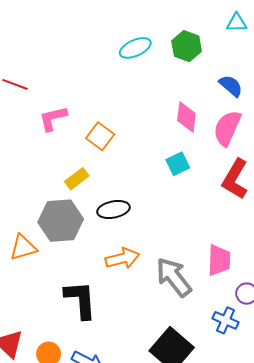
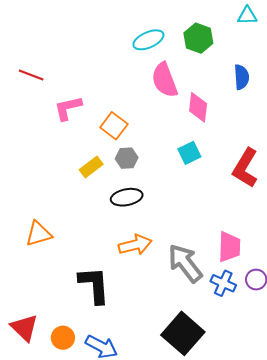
blue semicircle: (231, 86) -> (242, 77), turned 45
pink semicircle: (227, 128) -> (165, 80), moved, turned -45
gray hexagon: (61, 221) -> (127, 158), moved, size x0.5
blue cross: (226, 320) -> (223, 283), moved

